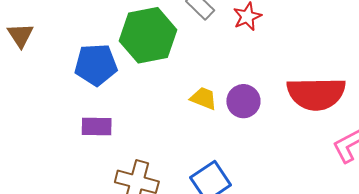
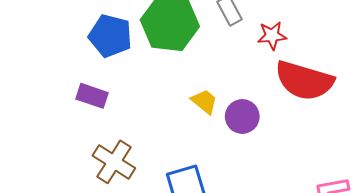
red semicircle: (316, 94) -> (304, 81), moved

